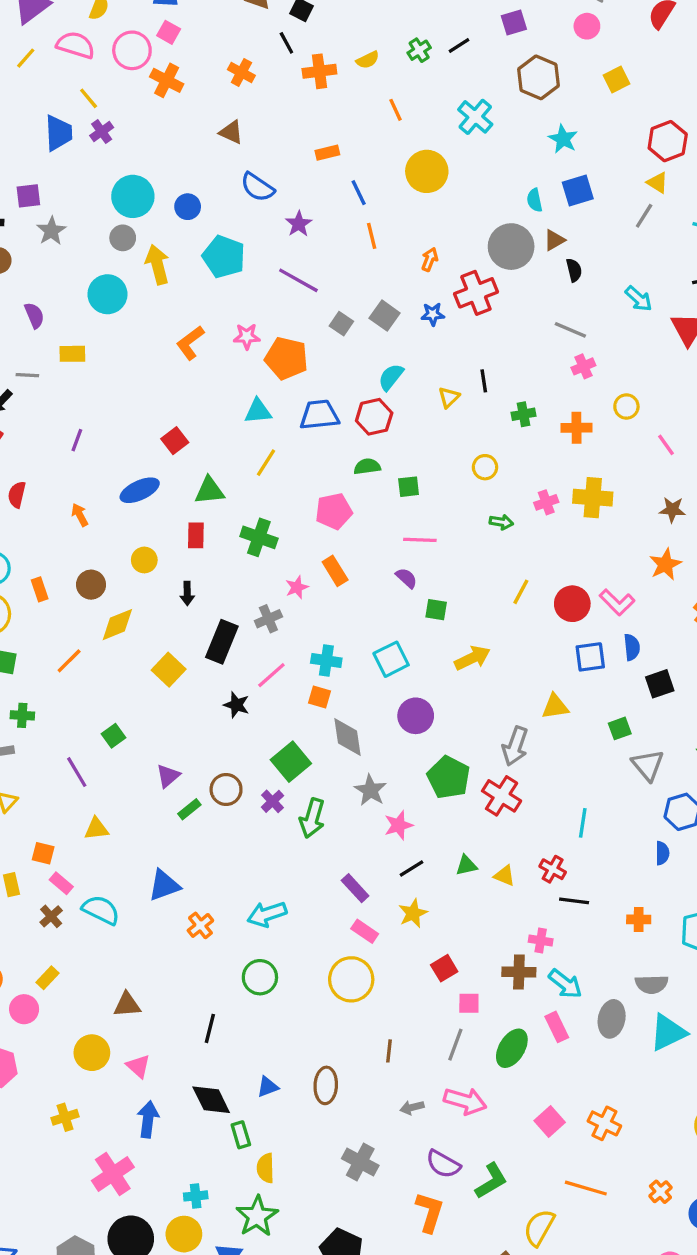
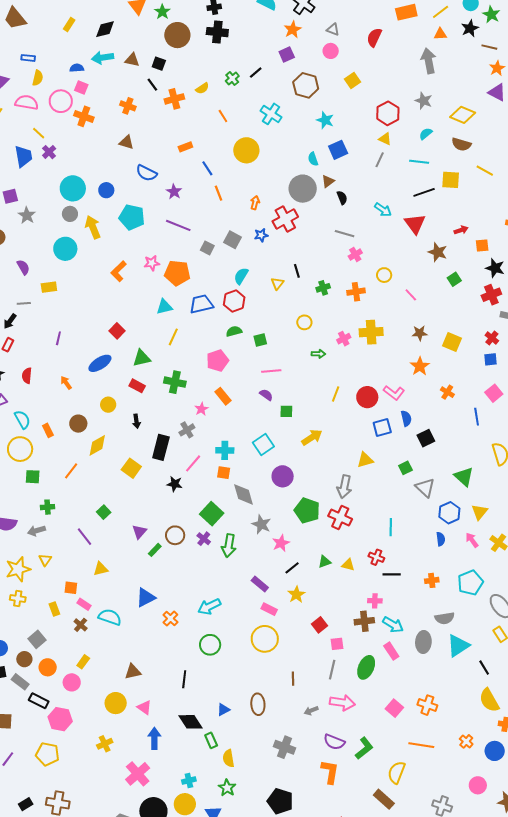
red rectangle: (196, 535) -> (137, 386), turned -56
green star: (257, 1216) -> (227, 788), size x0.7

